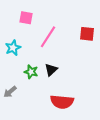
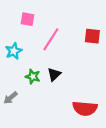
red semicircle: (62, 102) -> (85, 108), moved

